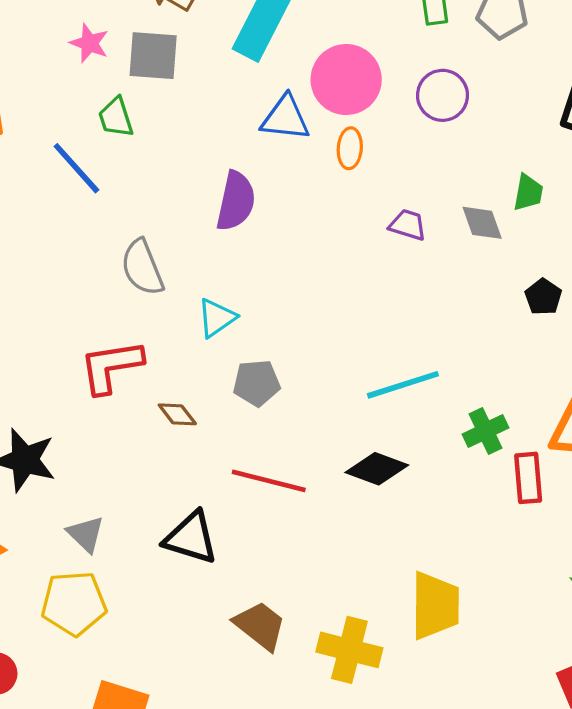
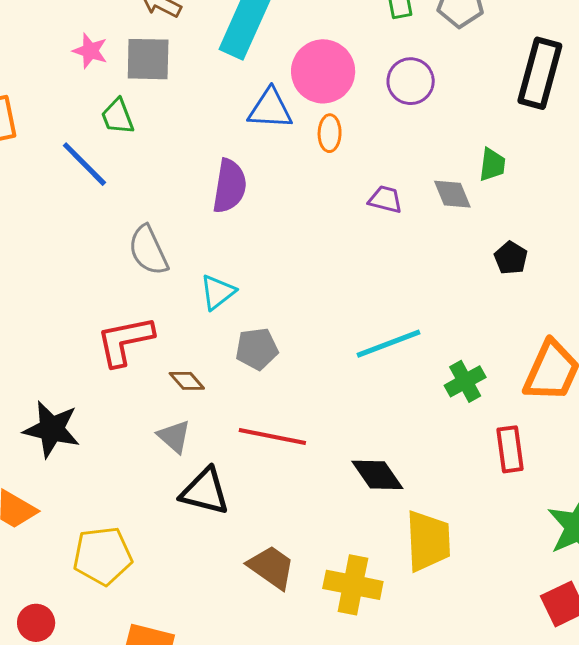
black diamond: (377, 469) -> (377, 475), moved, turned 38
red rectangle: (528, 478) -> (510, 449), moved
gray triangle: (86, 534) -> (174, 436), moved

